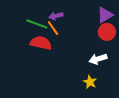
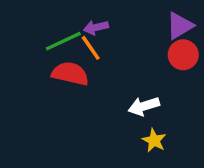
green line: (37, 24) -> (63, 41), turned -45
white arrow: (98, 59) -> (144, 106), moved

